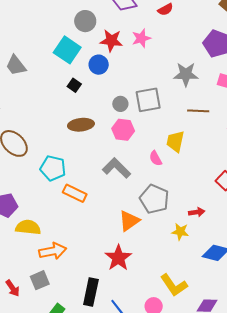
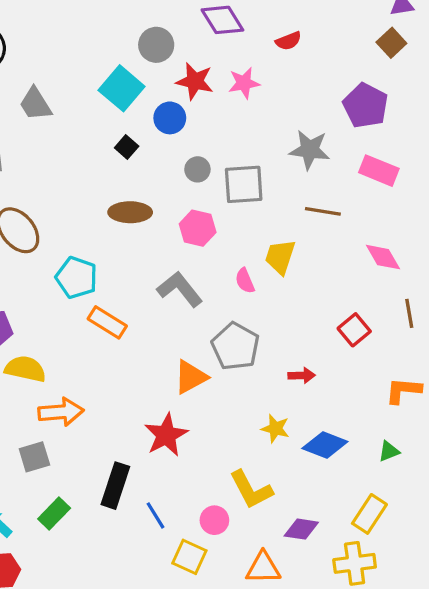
gray circle: (120, 104) -> (197, 169), moved
yellow star: (180, 232) -> (275, 429), moved

